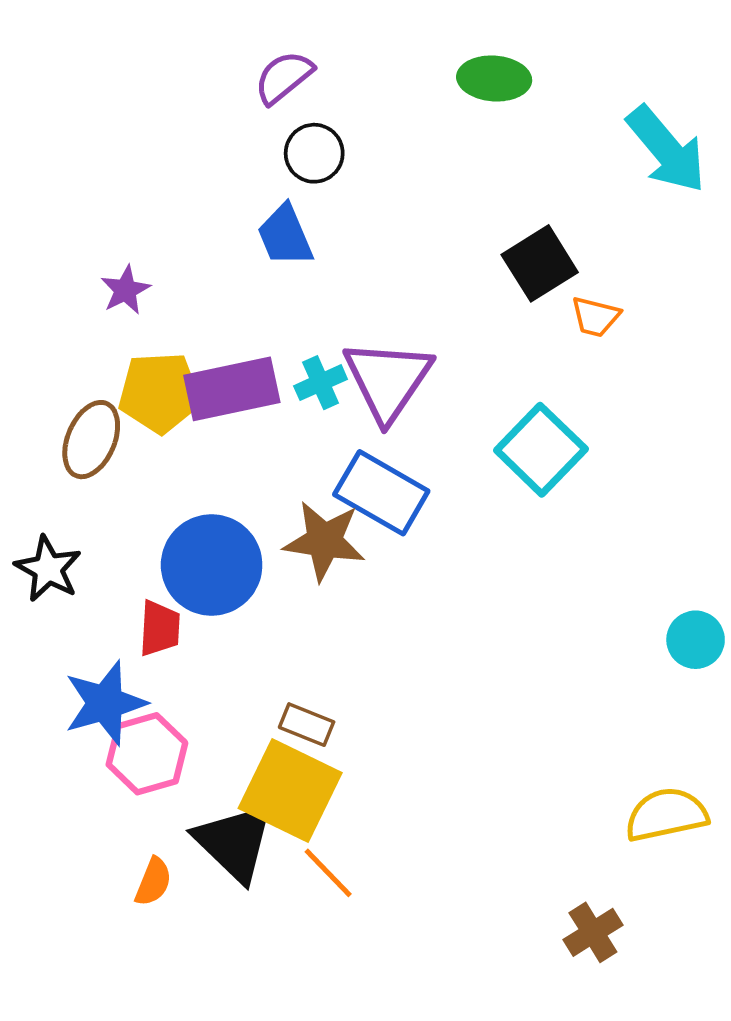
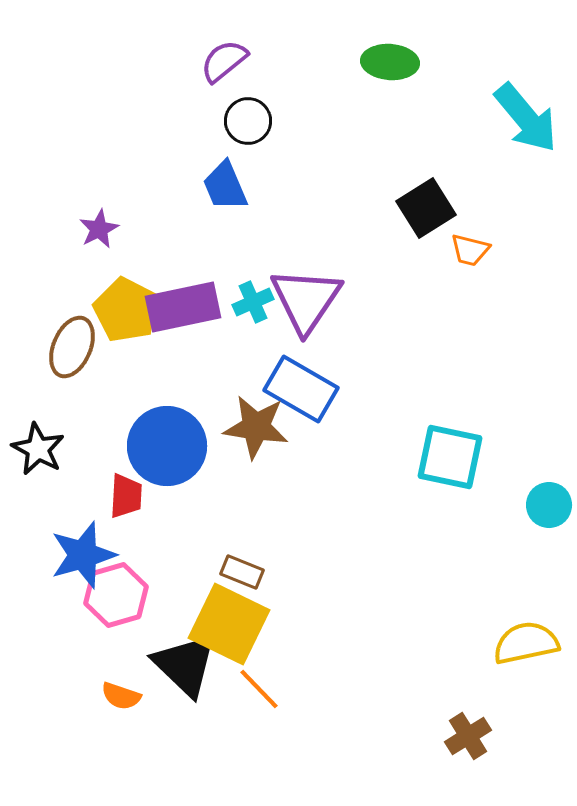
yellow pentagon: (160, 393) -> (126, 310), turned 30
cyan square: (541, 450) -> (450, 457), moved, turned -32
orange semicircle: (153, 882) -> (121, 696), turned 87

